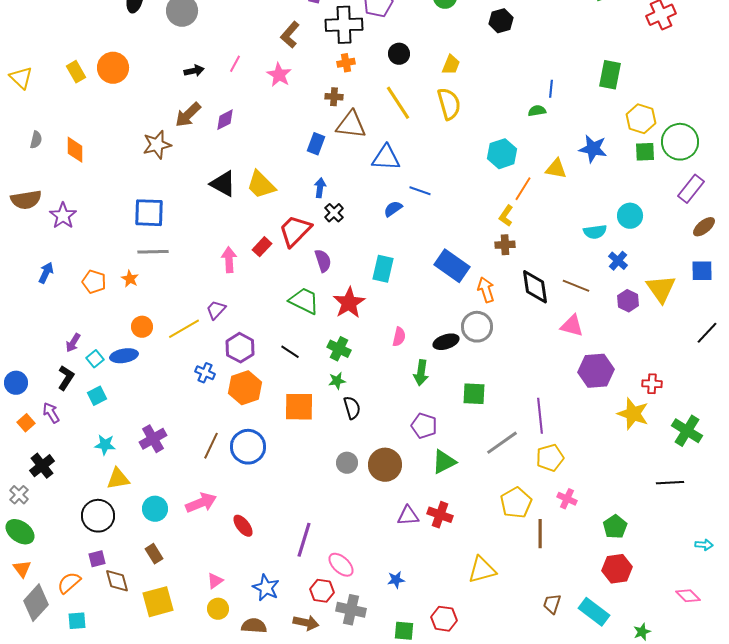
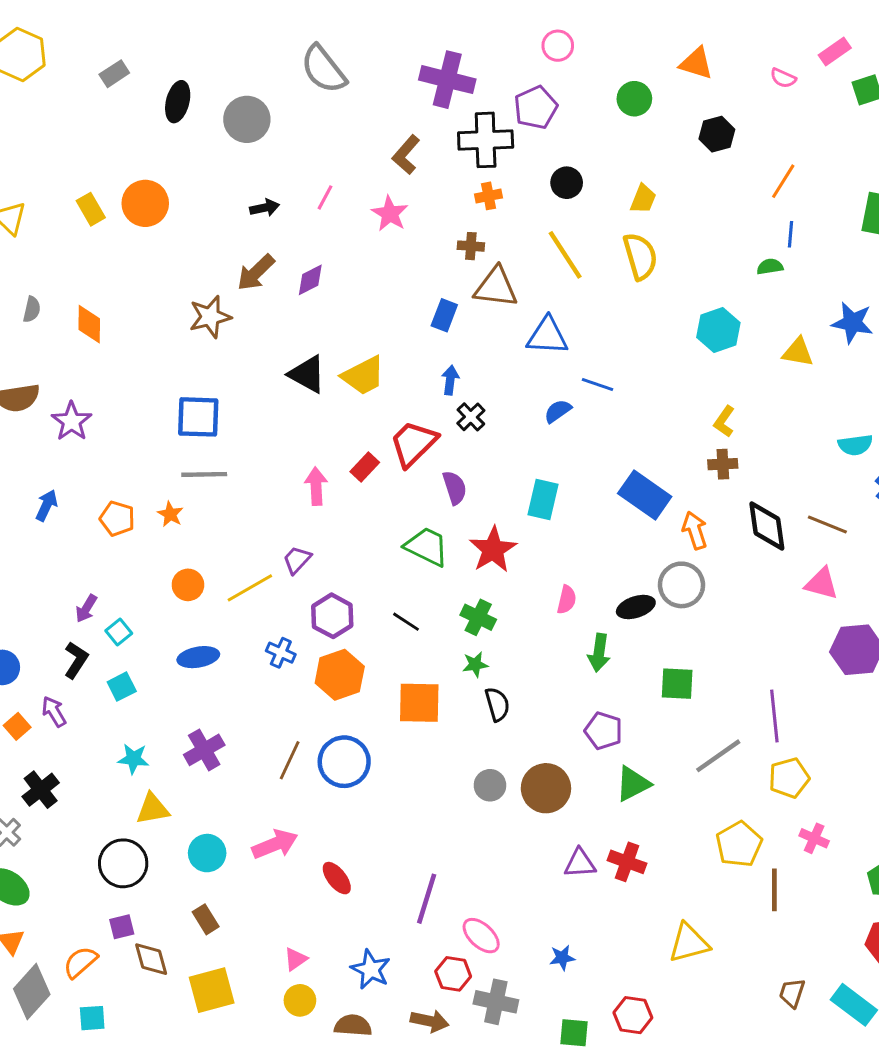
yellow trapezoid: (261, 185) -> (363, 376), turned -72
orange line: (523, 189) -> (783, 181), moved
blue ellipse: (124, 356) -> (198, 657), moved

